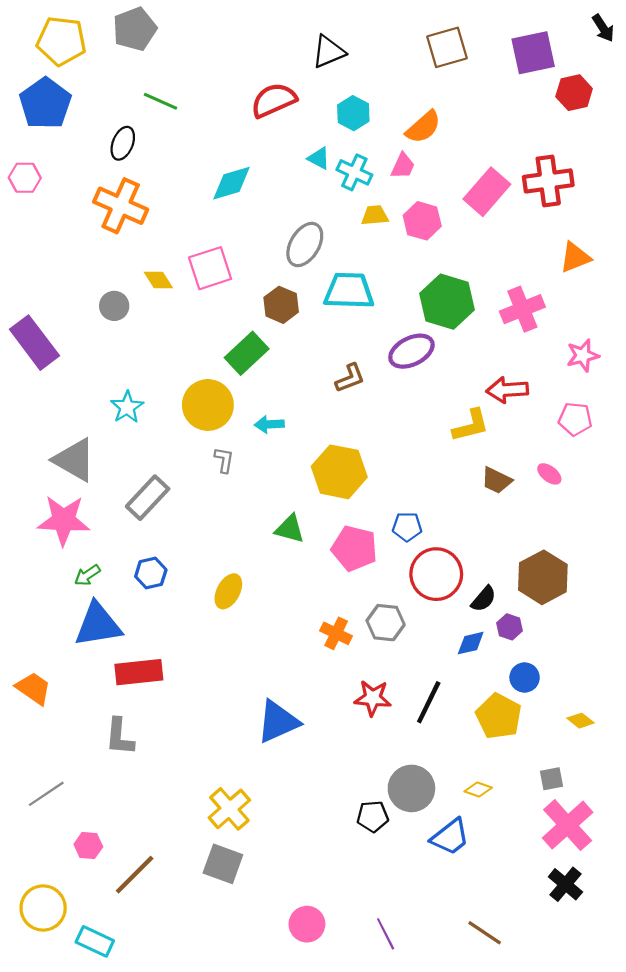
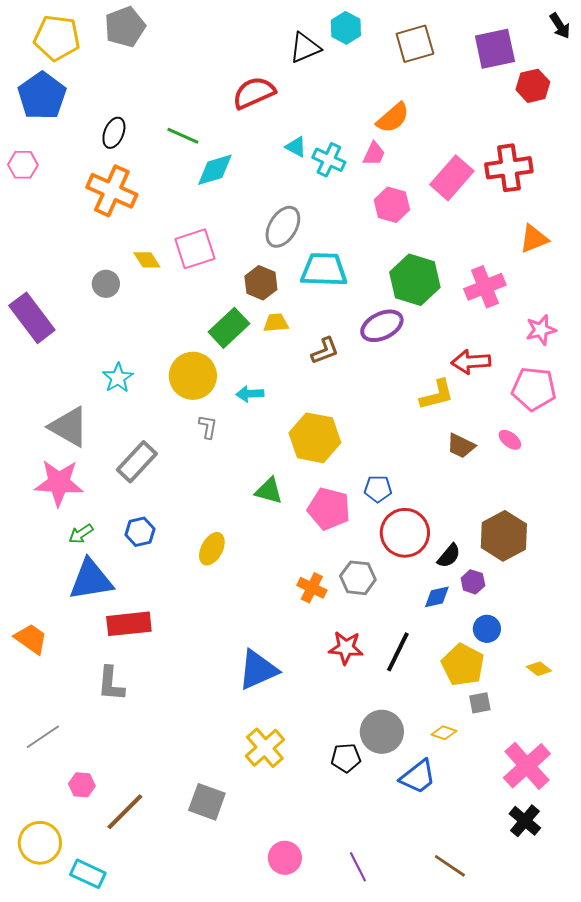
green line: (160, 101) -> (183, 136), moved
cyan hexagon: (353, 113) -> (346, 28), moved
yellow trapezoid: (375, 215) -> (276, 323), moved
pink pentagon: (575, 419) -> (534, 389), size x1.4
gray square: (551, 779) -> (480, 703), moved
yellow cross: (229, 809) -> (265, 748), moved

